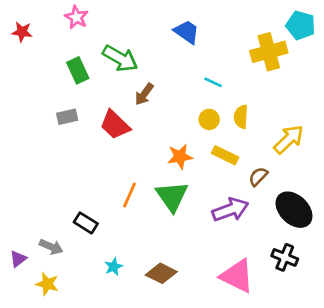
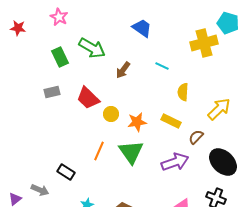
brown arrow: (144, 94) -> (123, 70), moved
yellow circle: (209, 119) -> (111, 114), moved

